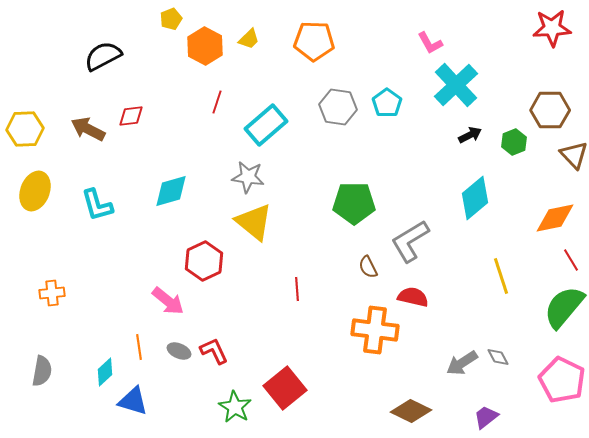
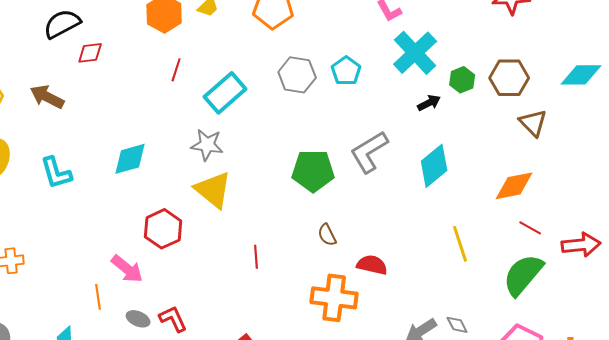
red diamond: (131, 116) -> (90, 53), moved
green hexagon: (514, 142) -> (462, 80), moved
gray L-shape: (410, 241) -> (369, 152), moved
red line: (571, 260) -> (530, 228), turned -30
orange line: (139, 347) -> (98, 297), moved

